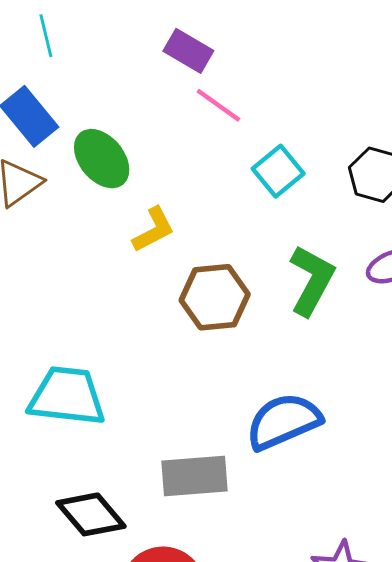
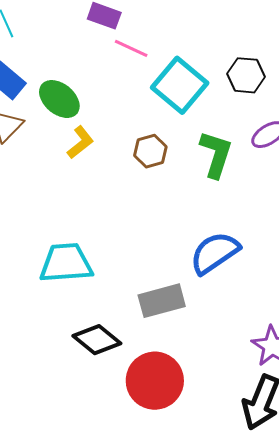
cyan square: (278, 171) -> (180, 85), size x1.6
yellow L-shape: (154, 230) -> (80, 142), moved
brown hexagon: (215, 297) -> (150, 151), moved, size x0.7

